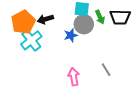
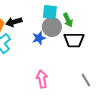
black trapezoid: (120, 17) -> (74, 40), moved
gray line: (106, 70) -> (86, 80), moved

